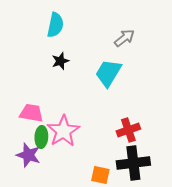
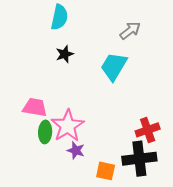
red cross: (128, 130) -> (148, 130), moved
purple star: (28, 155) -> (76, 150), moved, size x0.7

